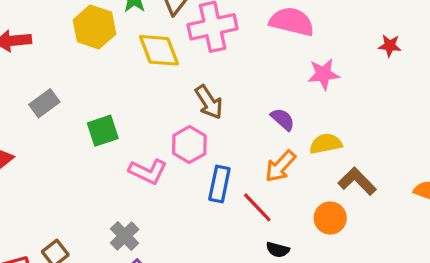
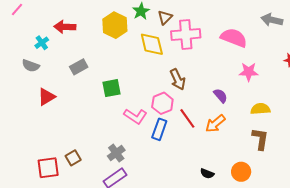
yellow semicircle: (326, 144) -> (260, 109), moved
brown L-shape: (357, 181) -> (260, 139), turned 45
blue rectangle: (219, 184) -> (159, 129), moved
red line: (257, 207) -> (187, 118), moved
orange circle: (330, 218) -> (241, 172), moved

